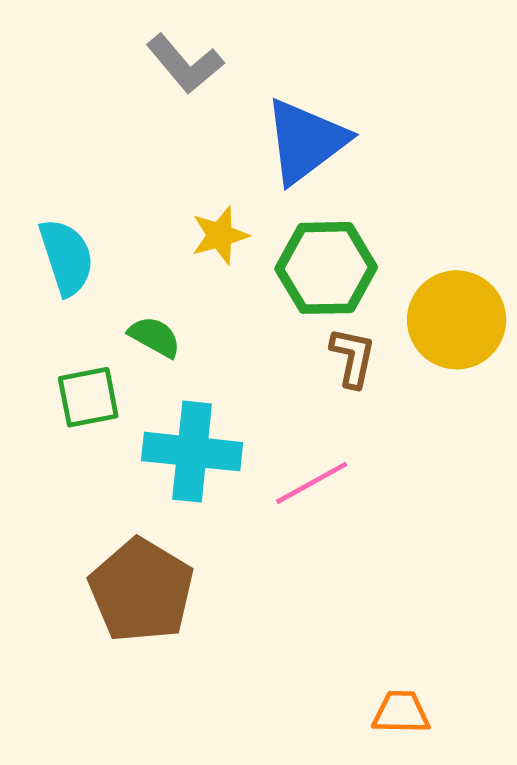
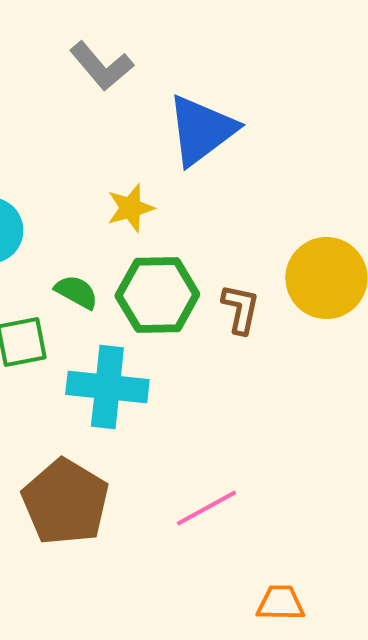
green hexagon: (326, 268) -> (157, 295), moved
pink line: (312, 483) -> (206, 508), moved

